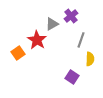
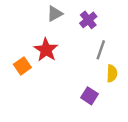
gray triangle: (52, 24) -> (55, 14), moved

